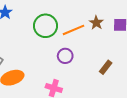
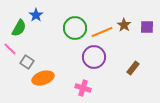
purple circle: (65, 56) -> (94, 57), size x1.5

